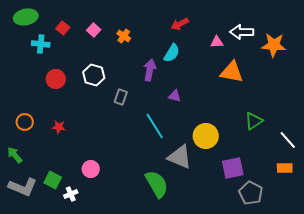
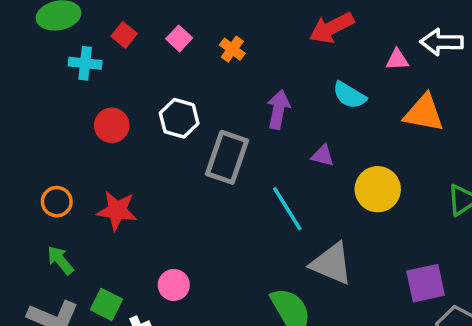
red arrow: (180, 24) -> (332, 28), size x1.4
cyan semicircle: (172, 53) -> (349, 95), moved, turned 90
gray rectangle: (121, 97) -> (227, 157), size x1.8
red star: (59, 127) -> (117, 210), size x1.6
yellow circle: (206, 136) -> (378, 189), moved
green arrow: (15, 155) -> (60, 260), moved

